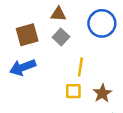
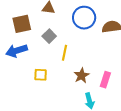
gray square: (61, 37) -> (49, 36), moved
yellow square: (73, 91) -> (41, 75), moved

